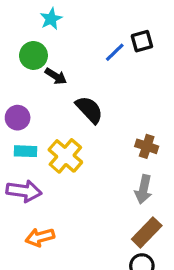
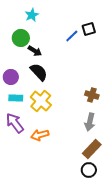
black semicircle: (89, 110) -> (39, 72), moved
purple arrow: (24, 191) -> (15, 123), turned -135
orange arrow: (40, 237) -> (40, 135), moved

